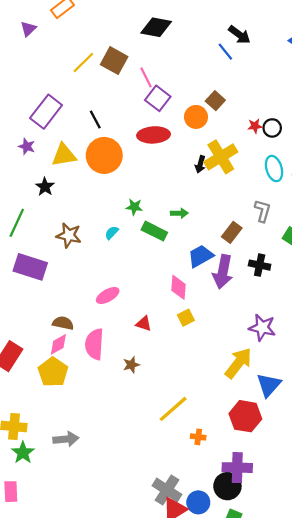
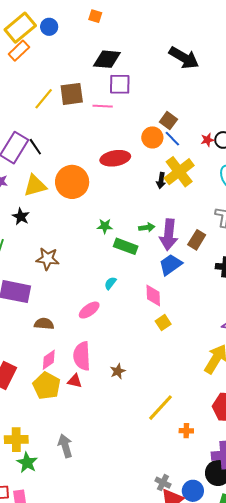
black arrow: (239, 35) -> (184, 58), size x1.4
blue line: (225, 52) -> (172, 139), moved
brown square: (114, 61) -> (72, 94), turned -30
pink line: (146, 77) -> (103, 106), turned -54
purple square: (158, 98) -> (120, 84), moved, turned -30
black line: (95, 119) -> (35, 147), moved
cyan semicircle: (112, 233) -> (110, 283), moved
purple arrow: (223, 272) -> (169, 235), moved
brown semicircle: (63, 323) -> (44, 324), moved
red triangle: (144, 324) -> (75, 381), moved
gray arrow: (66, 439) -> (65, 446), turned -95
gray cross: (167, 490) -> (163, 483), size x0.6

